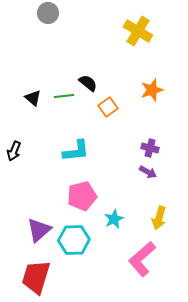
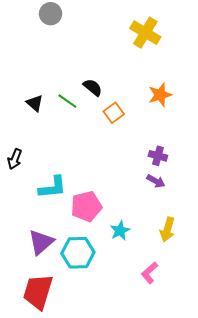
green line: (64, 96) -> (67, 101), turned 42
cyan L-shape: (76, 151) -> (53, 187), moved
pink L-shape: (142, 259) -> (150, 273), size x0.6

